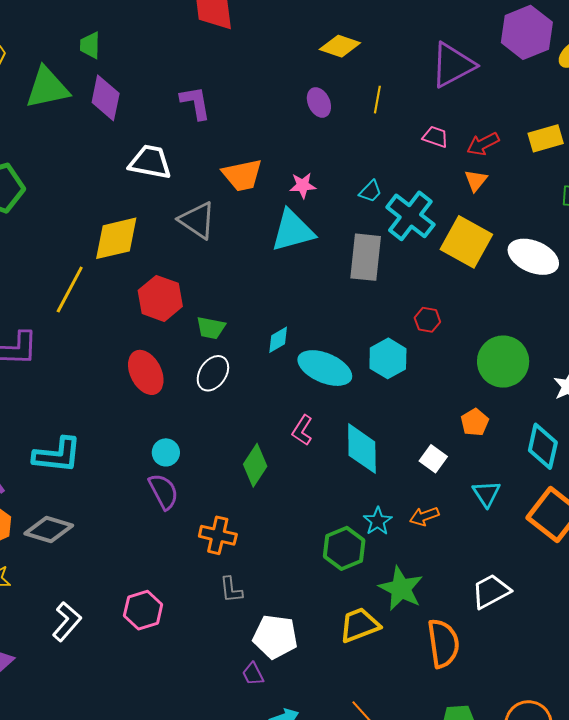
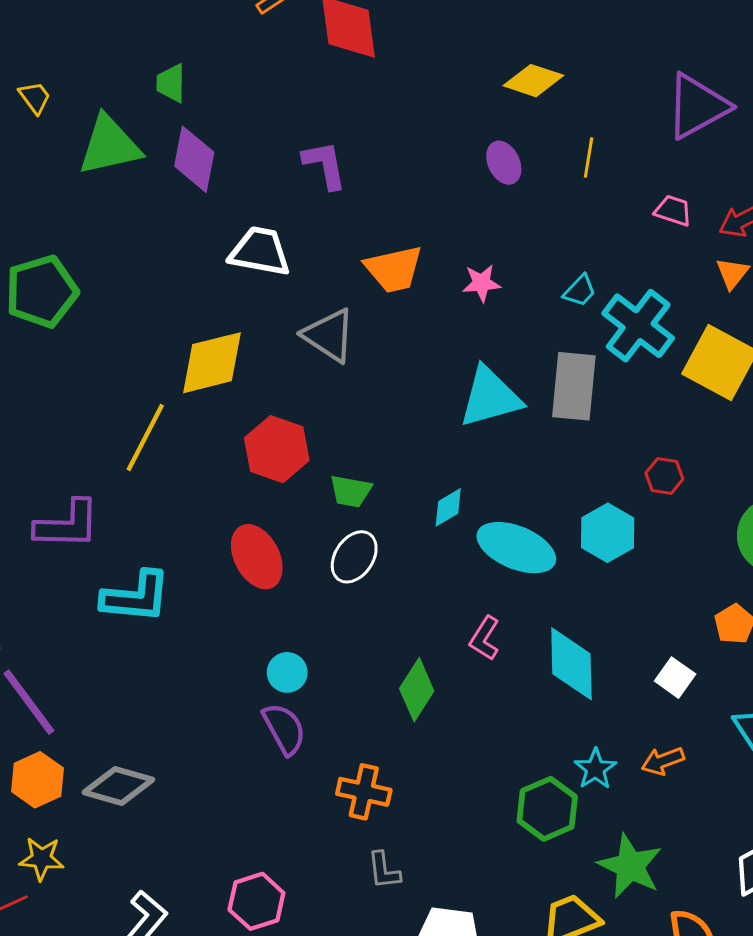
cyan triangle: (293, 231) -> (490, 397), moved
cyan L-shape: (57, 455) -> (136, 597), moved

